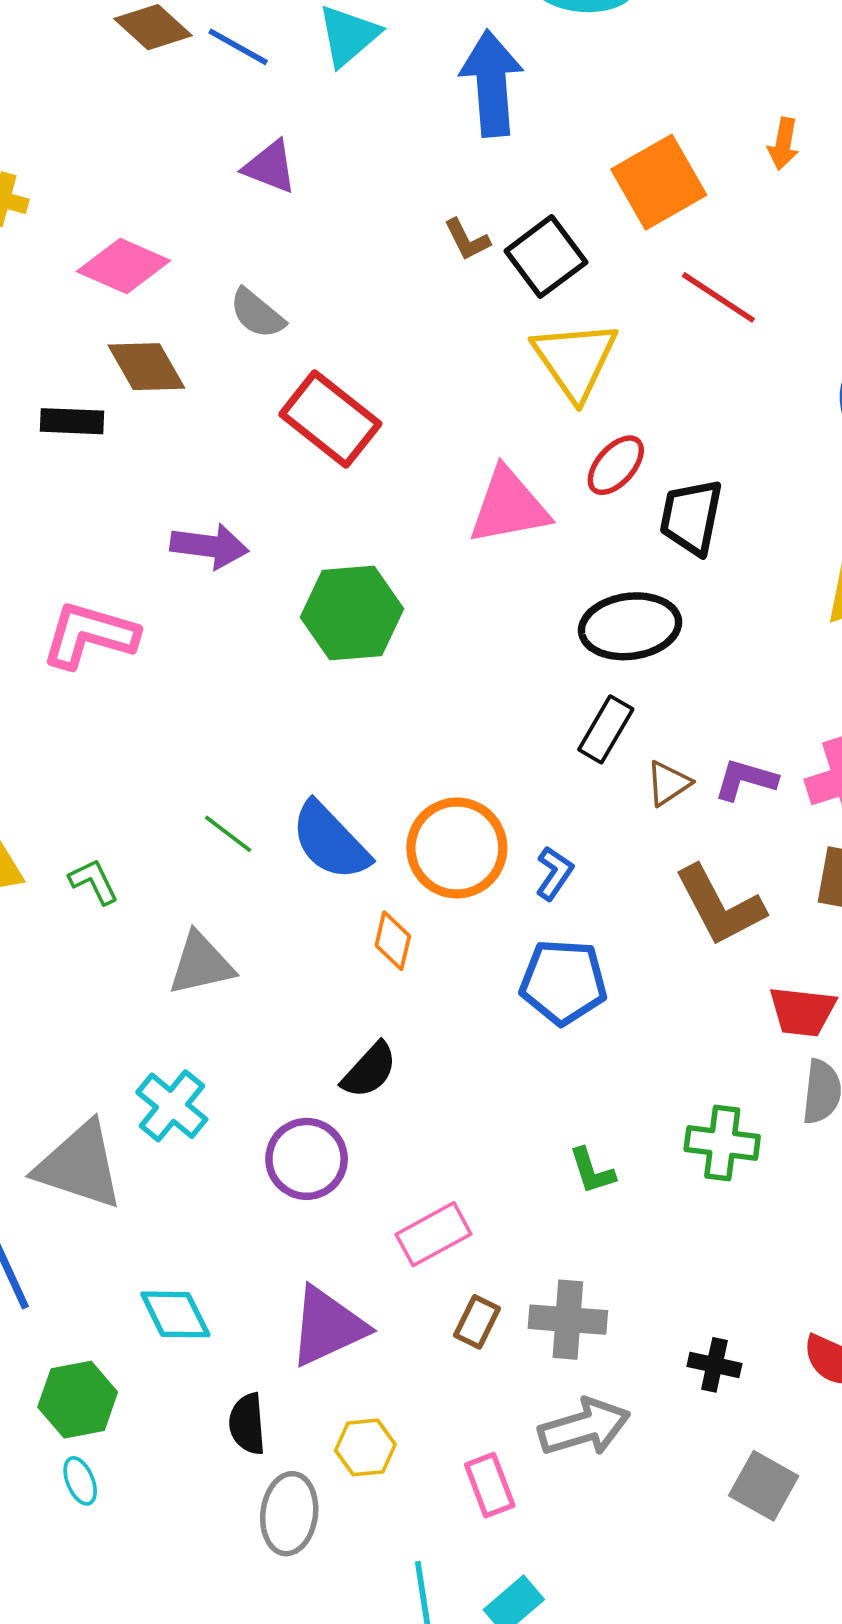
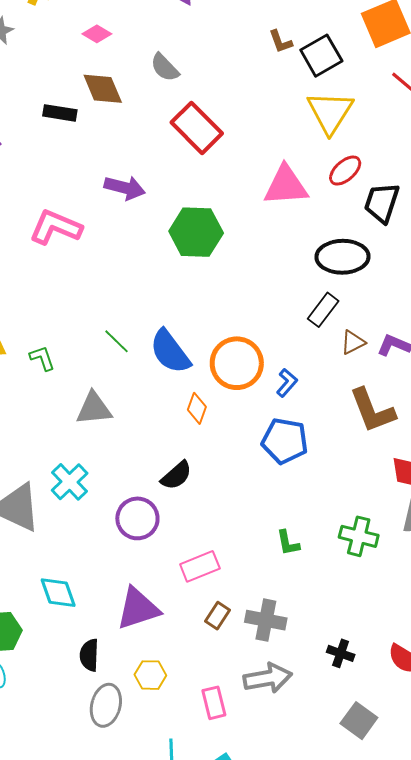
pink diamond: (123, 266) -> (97, 34), size x0.6

